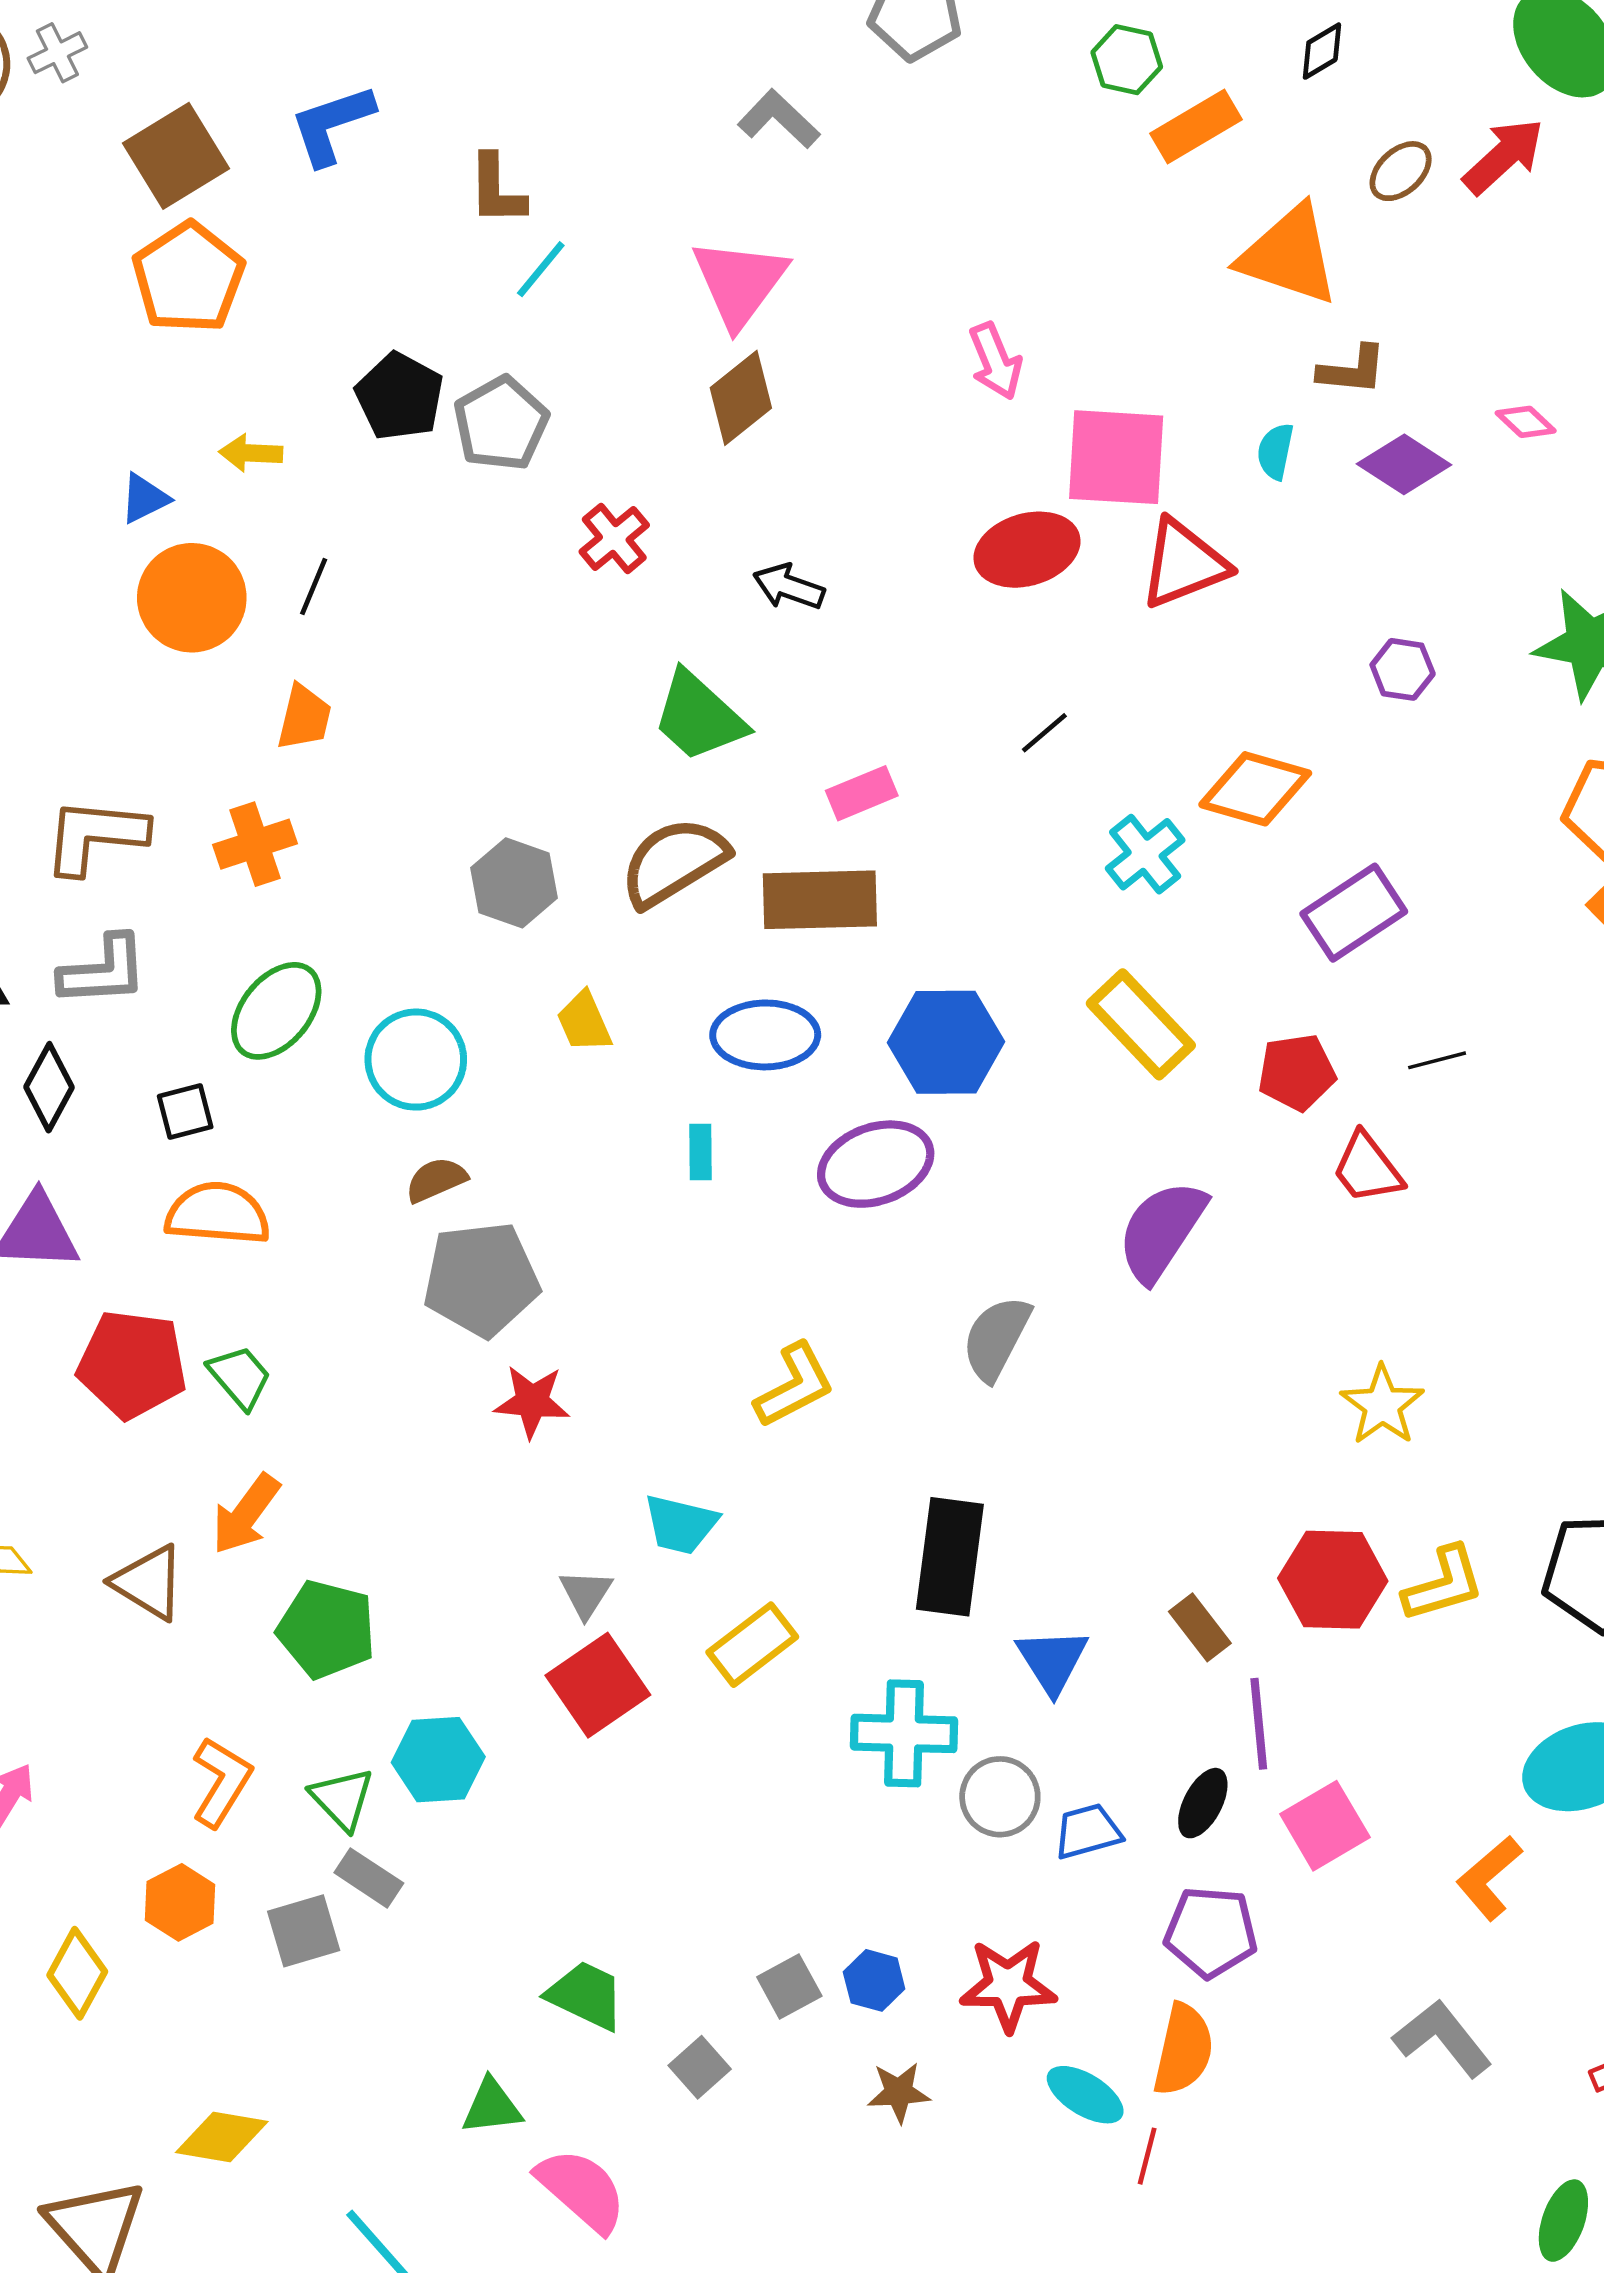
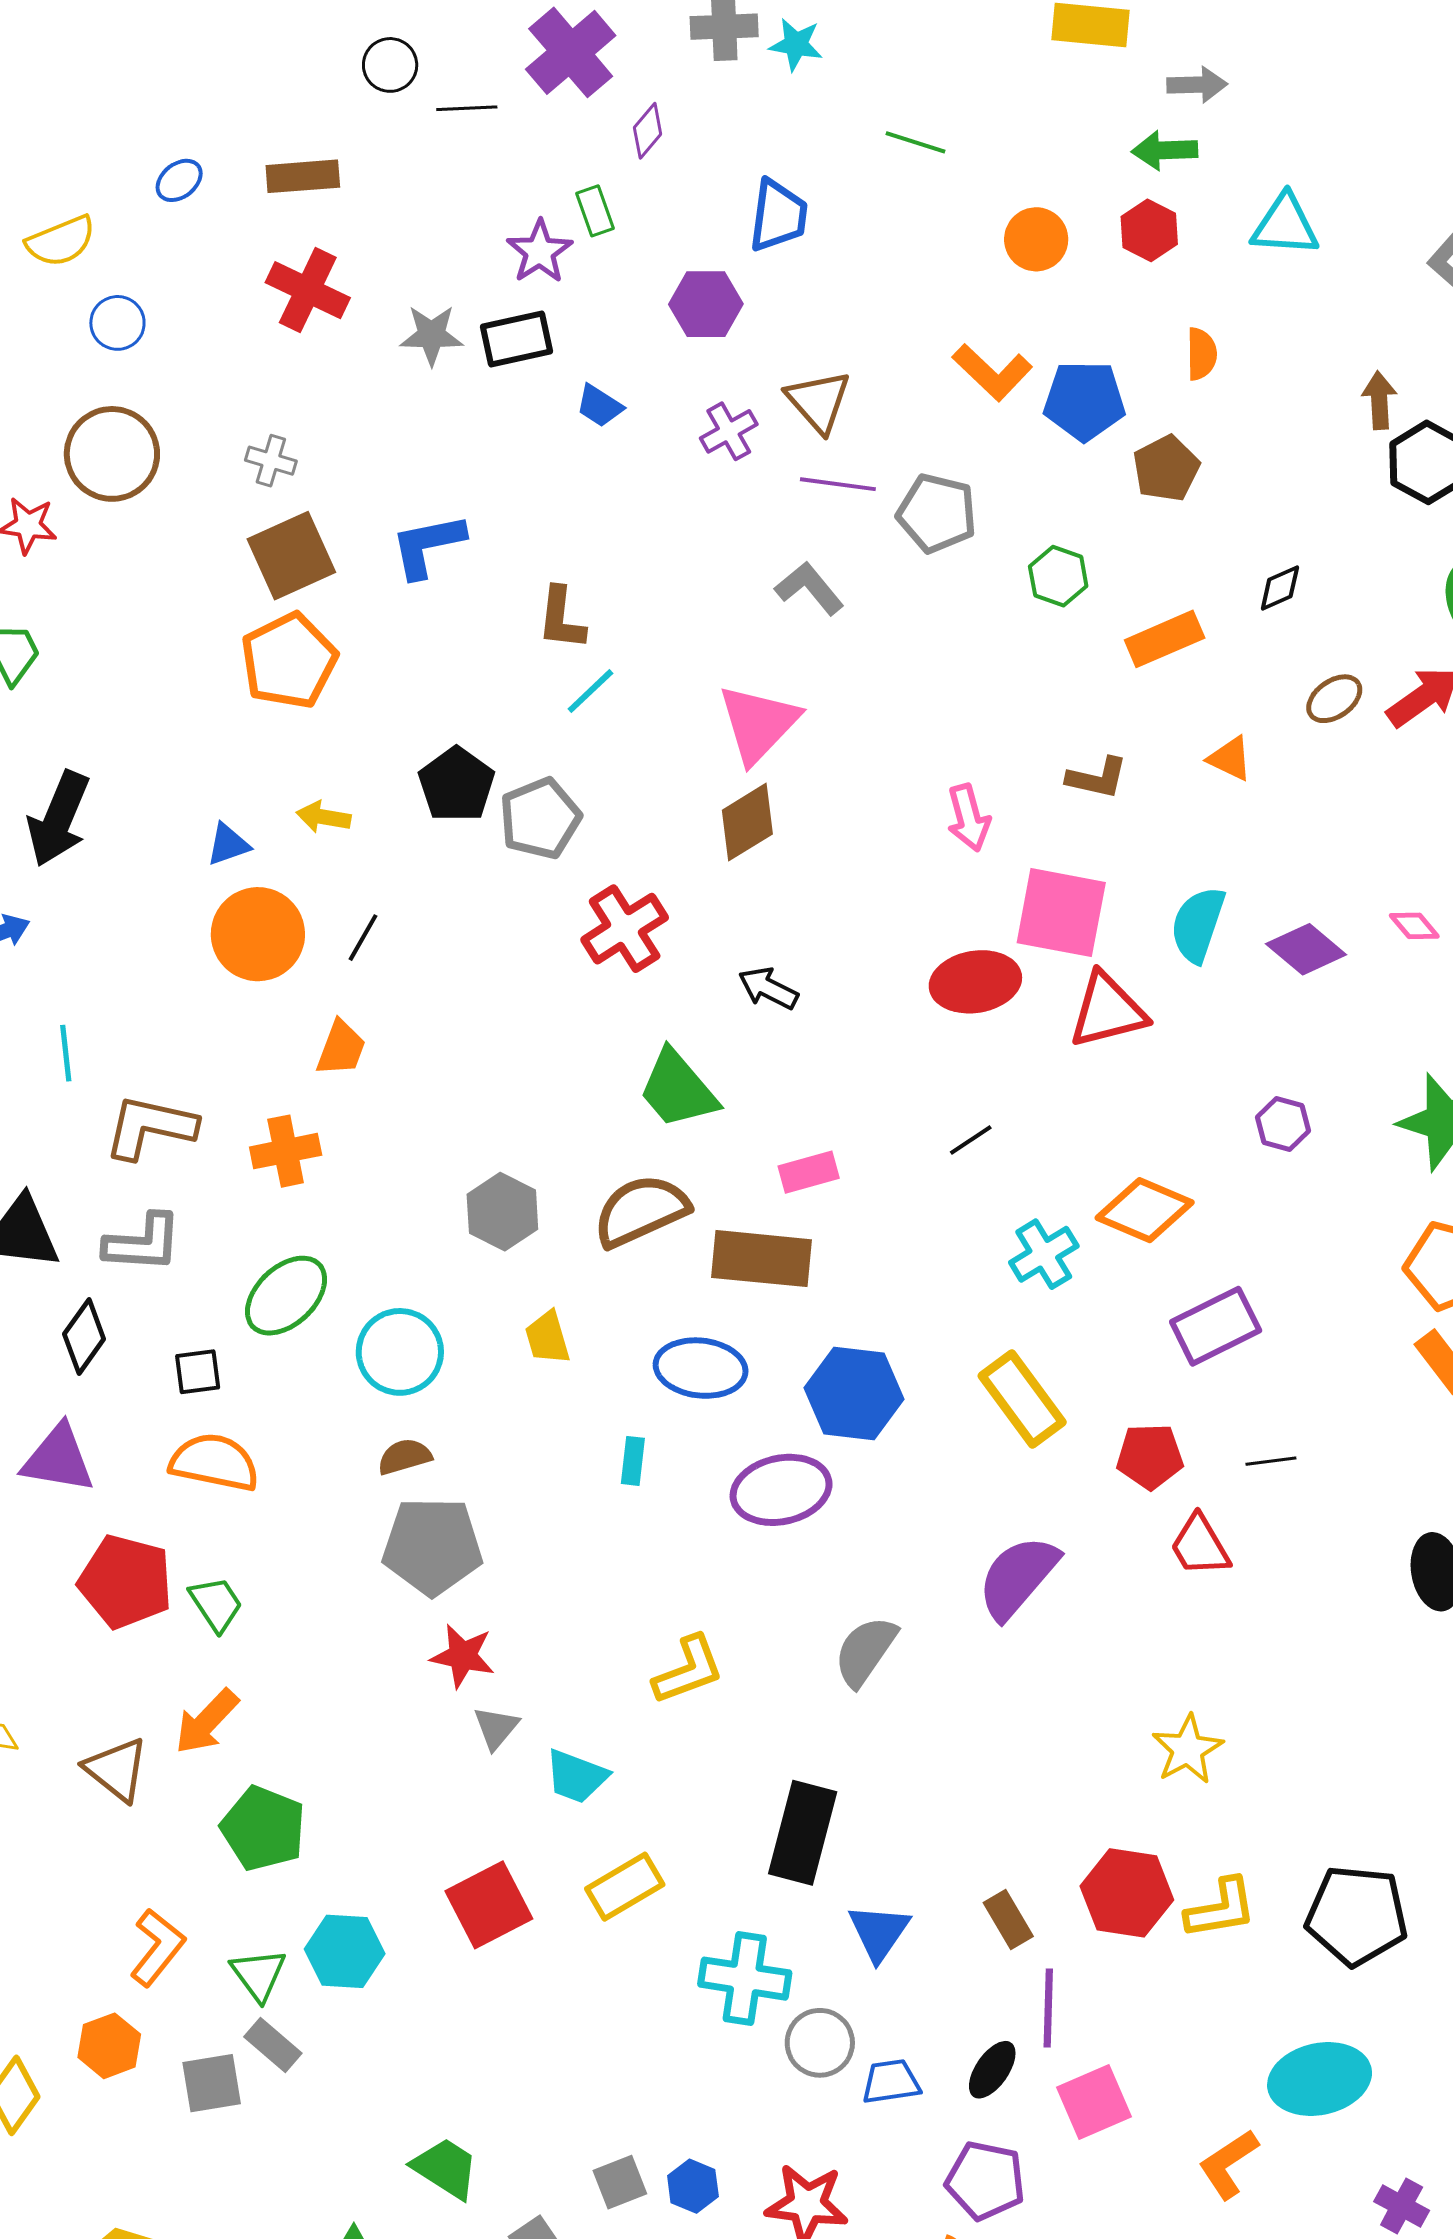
gray cross: (57, 53) -> (271, 461), moved, turned 36
green hexagon: (1127, 60) -> (1058, 576), moved
orange triangle: (1289, 255) -> (1230, 759), size x0.5
brown L-shape: (1352, 370) -> (1097, 778), moved
cyan semicircle: (1275, 451) -> (1198, 925), size x1.6
red cross: (614, 538) -> (625, 929), size x1.4
gray triangle: (586, 1594) -> (496, 1728), moved

